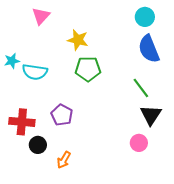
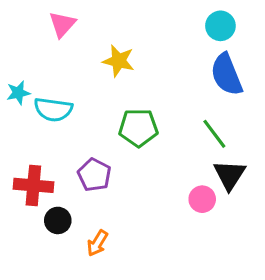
green pentagon: (88, 69) -> (138, 128), moved
pink circle: (139, 143) -> (202, 199), moved

